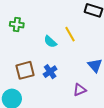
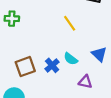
cyan semicircle: (50, 42) -> (71, 59), moved
purple triangle: (80, 90) -> (85, 82), turned 40

